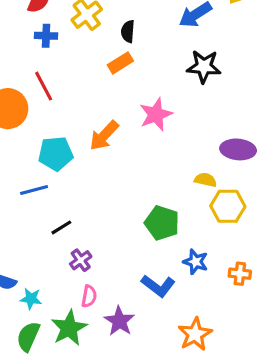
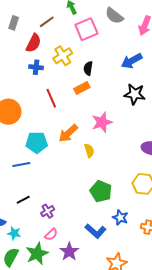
red line: (44, 86) -> (51, 98), moved
yellow semicircle: (205, 180) -> (89, 151), moved, turned 56
black line: (61, 227) -> (23, 200), moved
pink semicircle: (89, 296) -> (51, 234), turned 32

